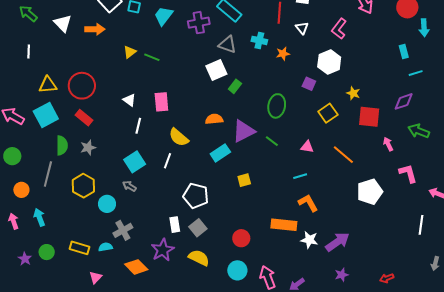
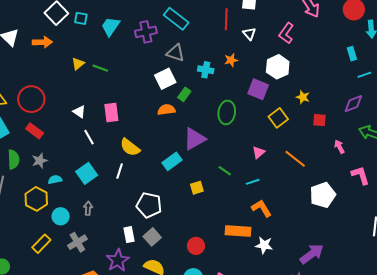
cyan cross: (259, 40) -> (206, 70), moved
purple square: (309, 84) -> (258, 89), size x1.5
red square: (369, 117) -> (319, 120), size x0.6
orange semicircle: (214, 119) -> (166, 110), moved
white line: (138, 126) -> (89, 137), turned -42
green line: (272, 141) -> (225, 171), moved
pink triangle: (307, 147) -> (259, 152), turned -48
gray arrow: (129, 186) -> (88, 208), moved, turned 64
purple arrow: (337, 242) -> (312, 254), moved
cyan semicircle: (105, 247) -> (55, 180), moved
yellow rectangle: (80, 248) -> (41, 244), moved, turned -60

